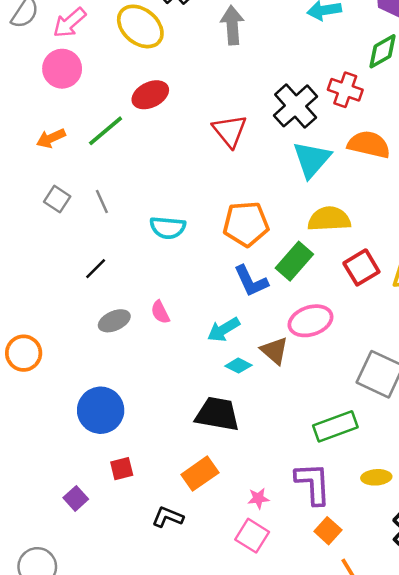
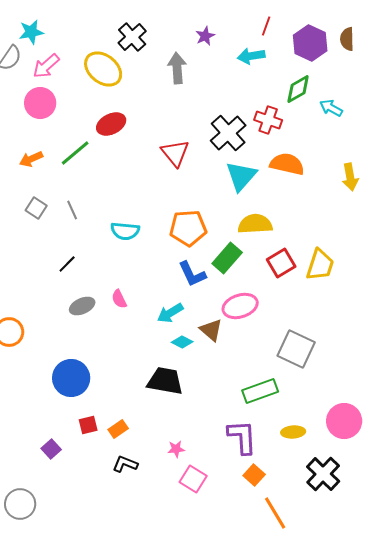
orange rectangle: (200, 474) -> (118, 429), moved, size x0.7
pink star: (258, 498) -> (176, 449), moved

